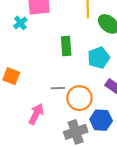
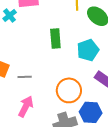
gray line: (58, 88) -> (25, 77), moved

